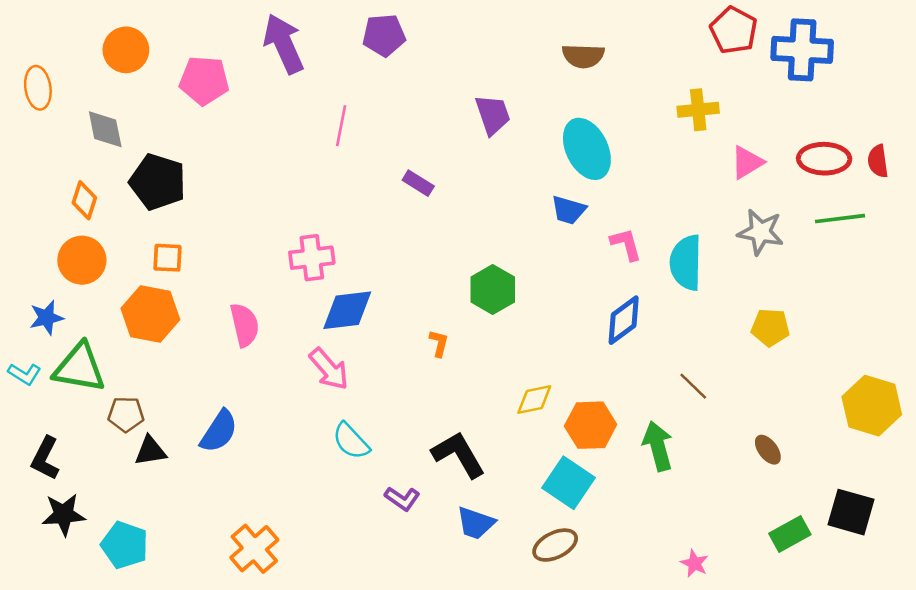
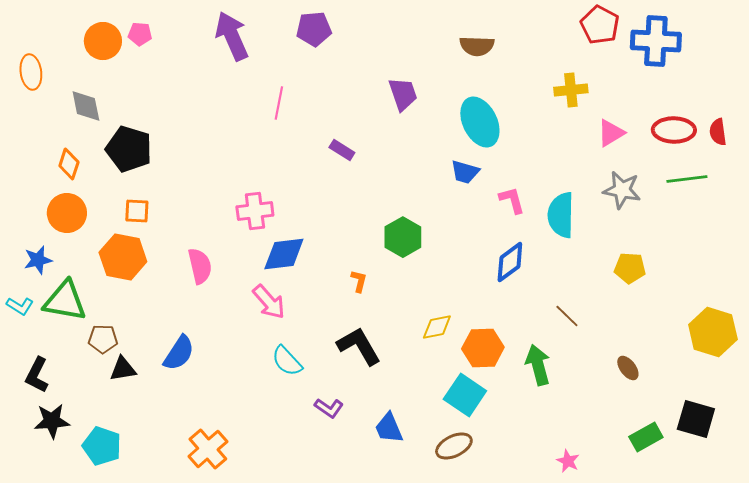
pink pentagon: (204, 80) -> (140, 34), moved, size x0.6
black L-shape: (459, 455) -> (359, 346), moved
blue trapezoid: (476, 523) -> (389, 428), turned 48

